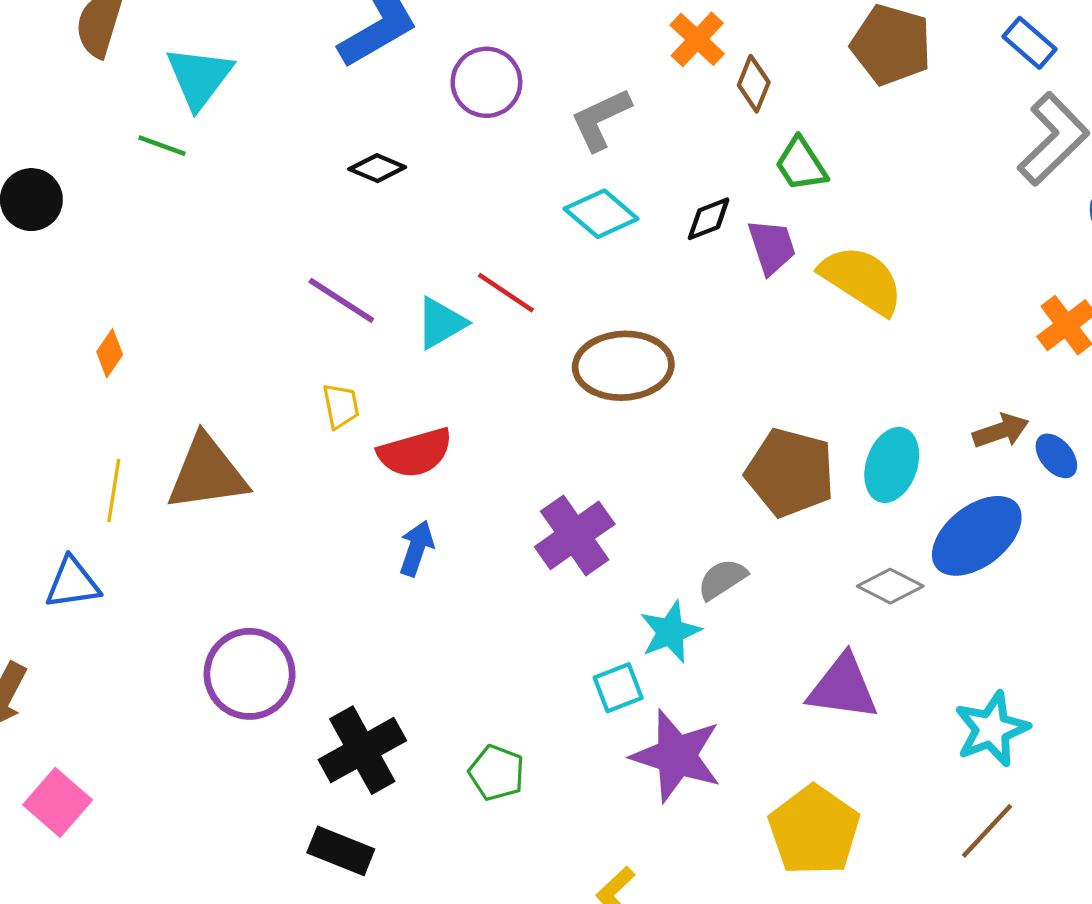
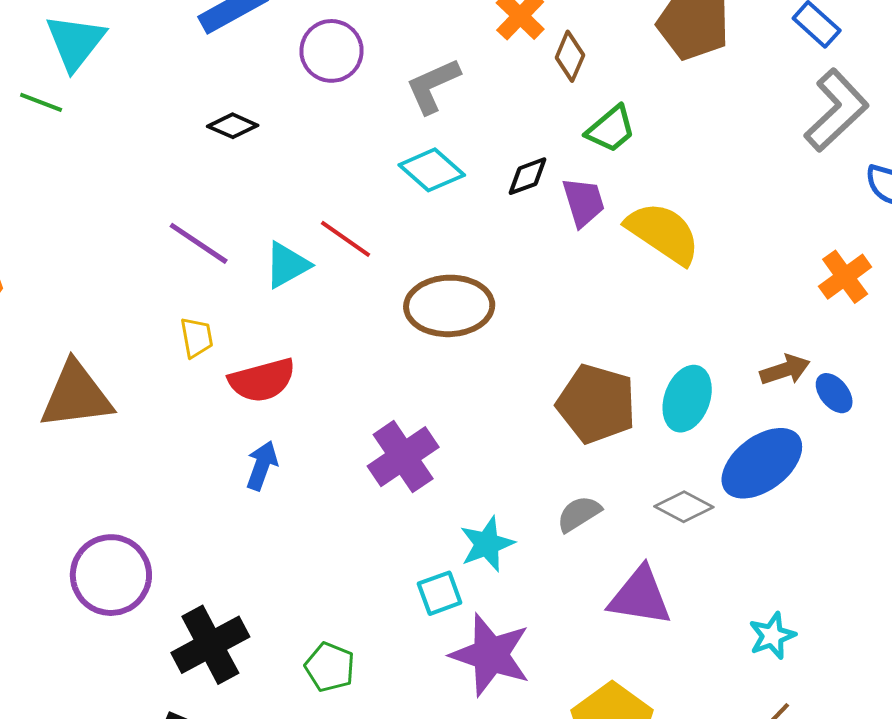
green trapezoid: (801, 164) -> (611, 129), turned -98
gray semicircle: (722, 579) -> (579, 514), moved
cyan star: (992, 729) -> (772, 636), size x0.7

